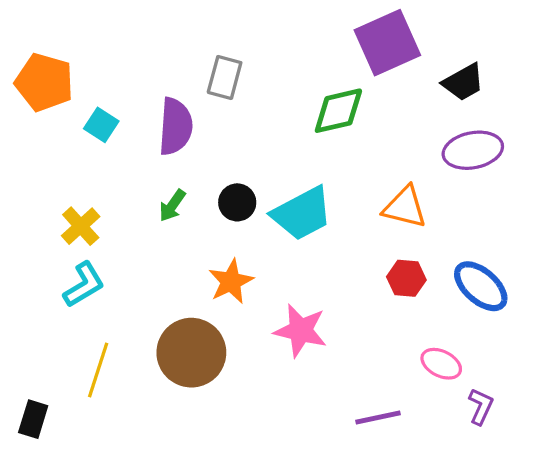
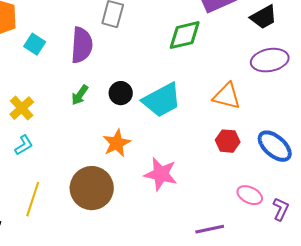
cyan L-shape: (84, 285) -> (24, 145), size x0.7
purple L-shape: (481, 406) -> (281, 209), moved

